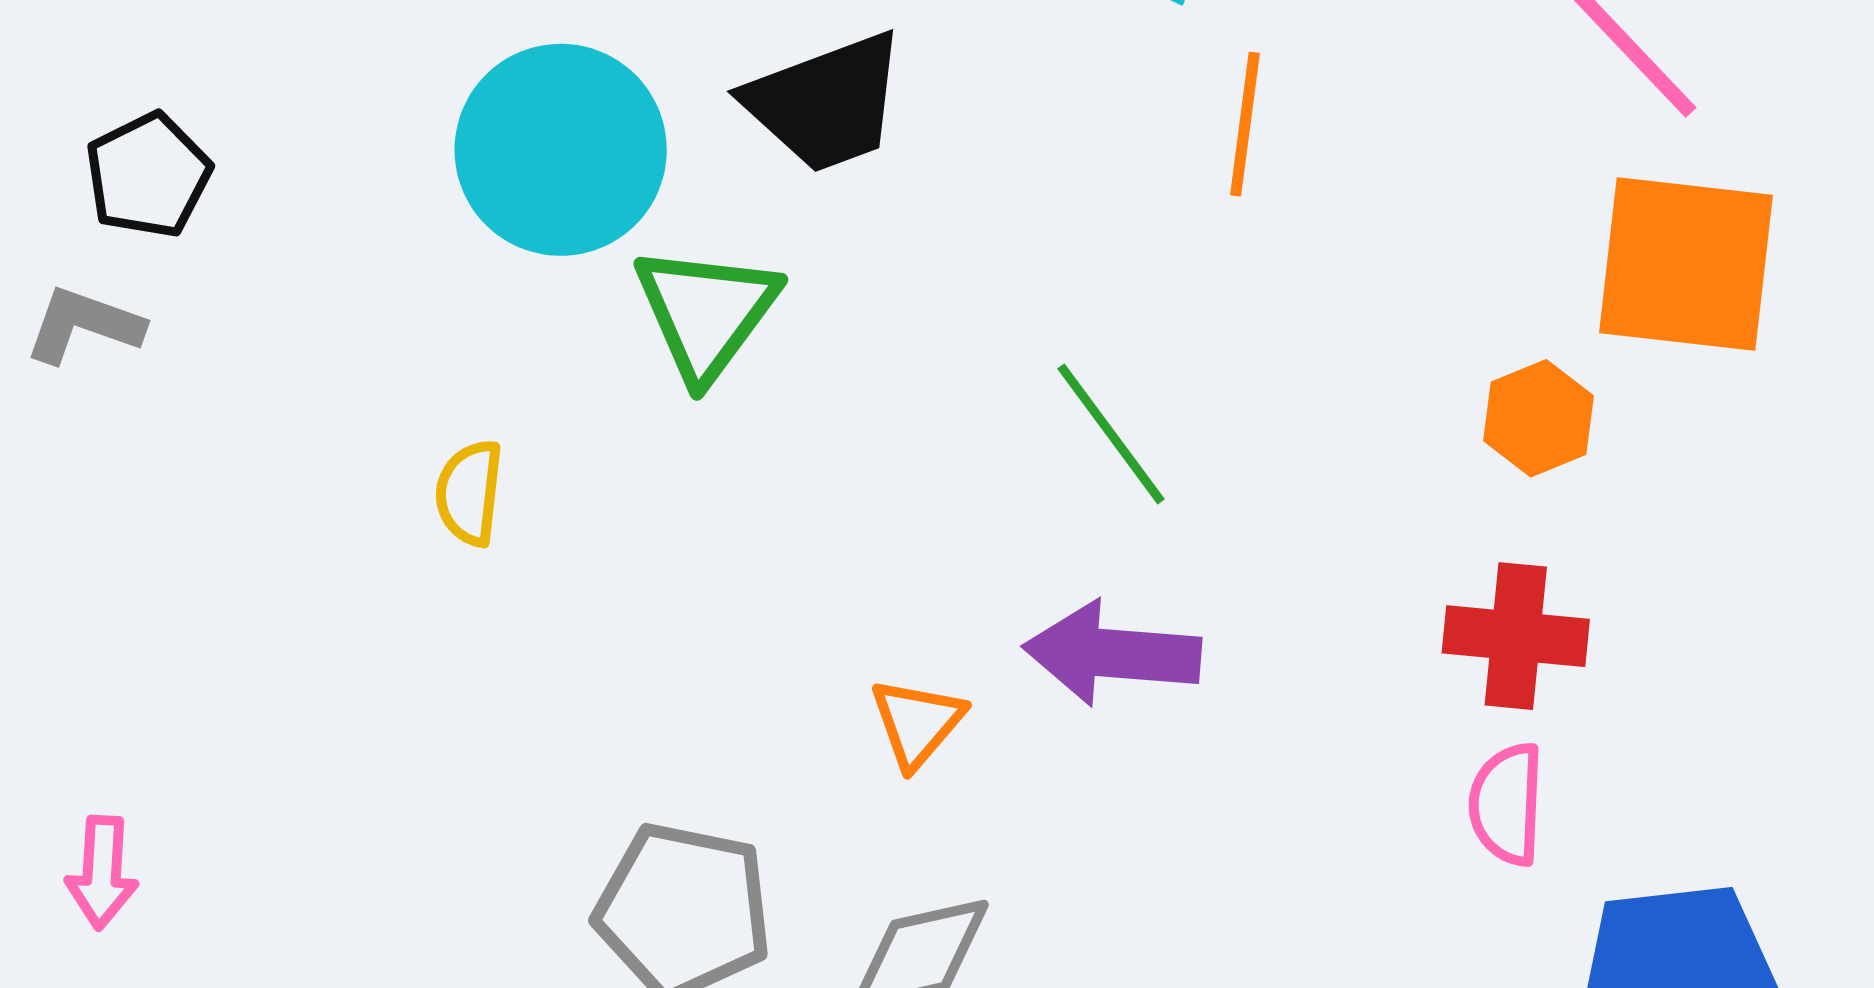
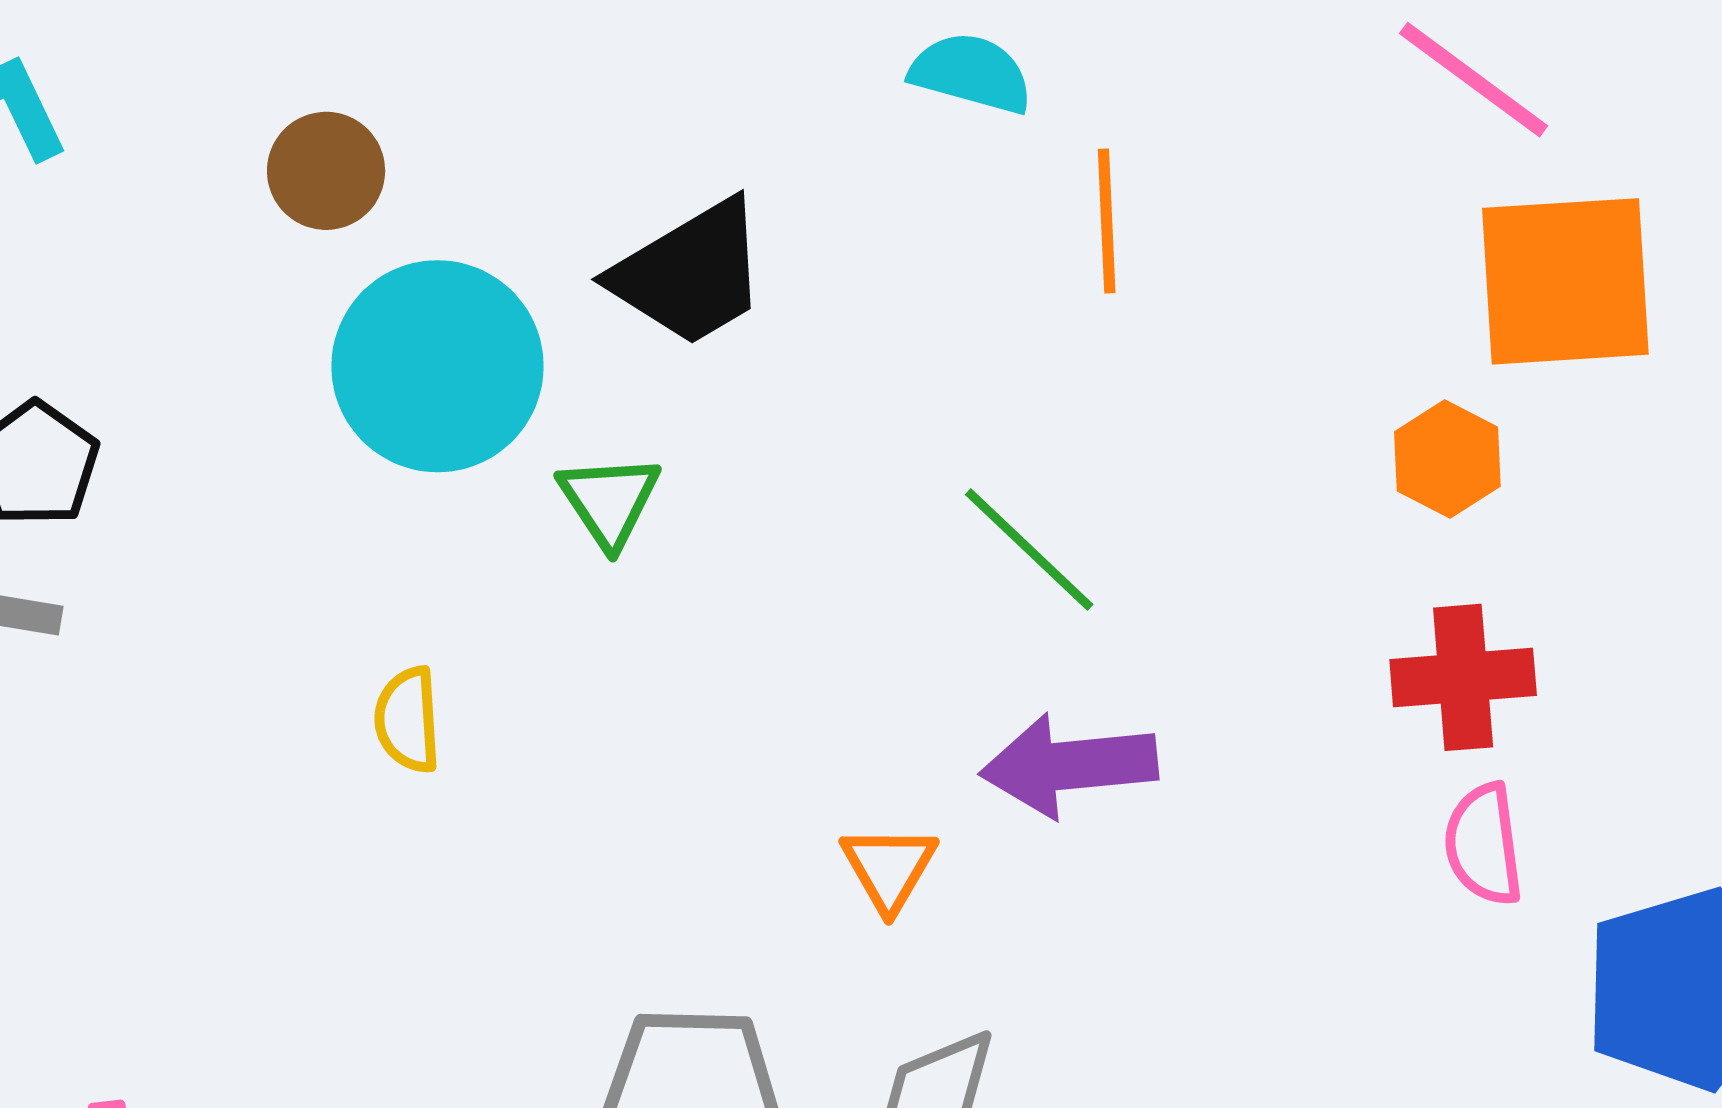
green triangle: (706, 312) -> (609, 501), size x0.7

